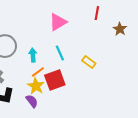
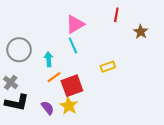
cyan line: (60, 53) -> (73, 45), moved
yellow rectangle: (89, 62) -> (108, 67), turned -56
yellow star: (36, 86) -> (69, 106), moved

